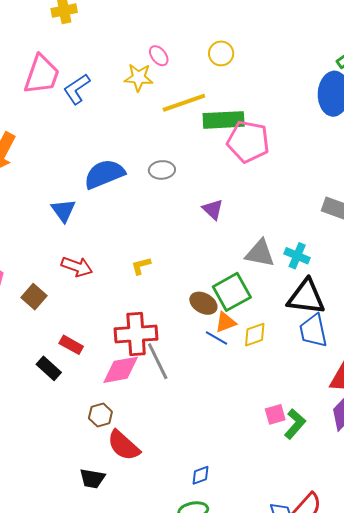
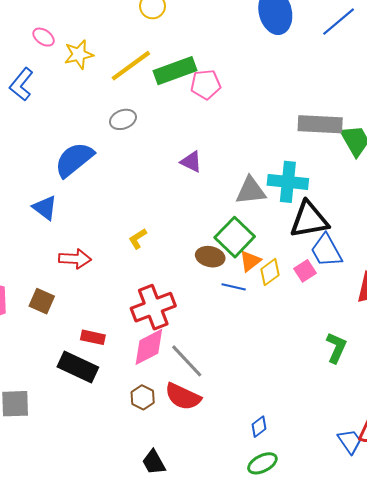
pink ellipse: (159, 56) -> (44, 37), moved
pink pentagon: (248, 142) -> (206, 84), size x0.7
gray ellipse: (162, 170) -> (123, 119), moved
cyan cross: (297, 256) -> (288, 182), size x1.5
orange triangle: (225, 322) -> (250, 261), moved
gray line: (158, 361) -> (187, 361), moved
black rectangle: (49, 368) -> (78, 367), size x1.5
pink square: (275, 414) -> (305, 271), moved
red semicircle: (124, 445) -> (183, 397), moved
black trapezoid: (92, 479) -> (154, 462), turned 68

